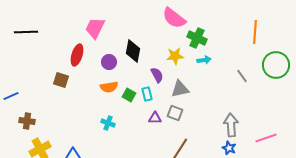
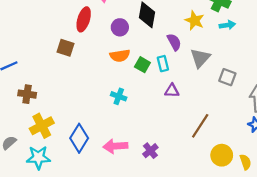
yellow star: (175, 56) -> (195, 21), turned 30
gray triangle: (180, 89) -> (200, 58), turned -36
gray square: (175, 113) -> (227, 77), moved

